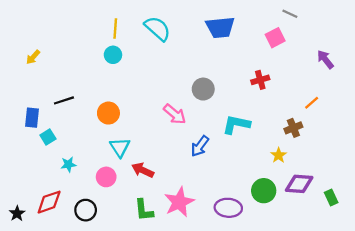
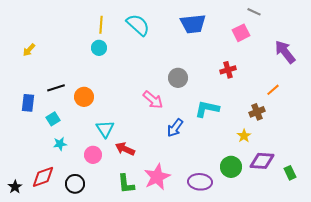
purple arrow: (325, 59) -> (285, 52), size x1.4
orange circle: (108, 113) -> (84, 97), moved
cyan square: (48, 137) -> (53, 119), moved

